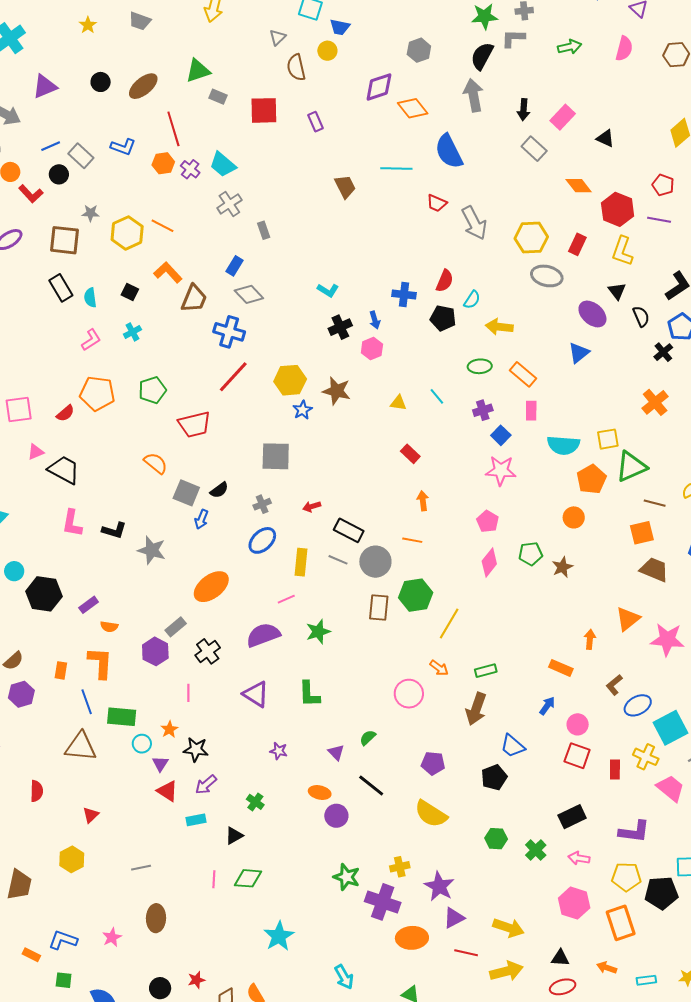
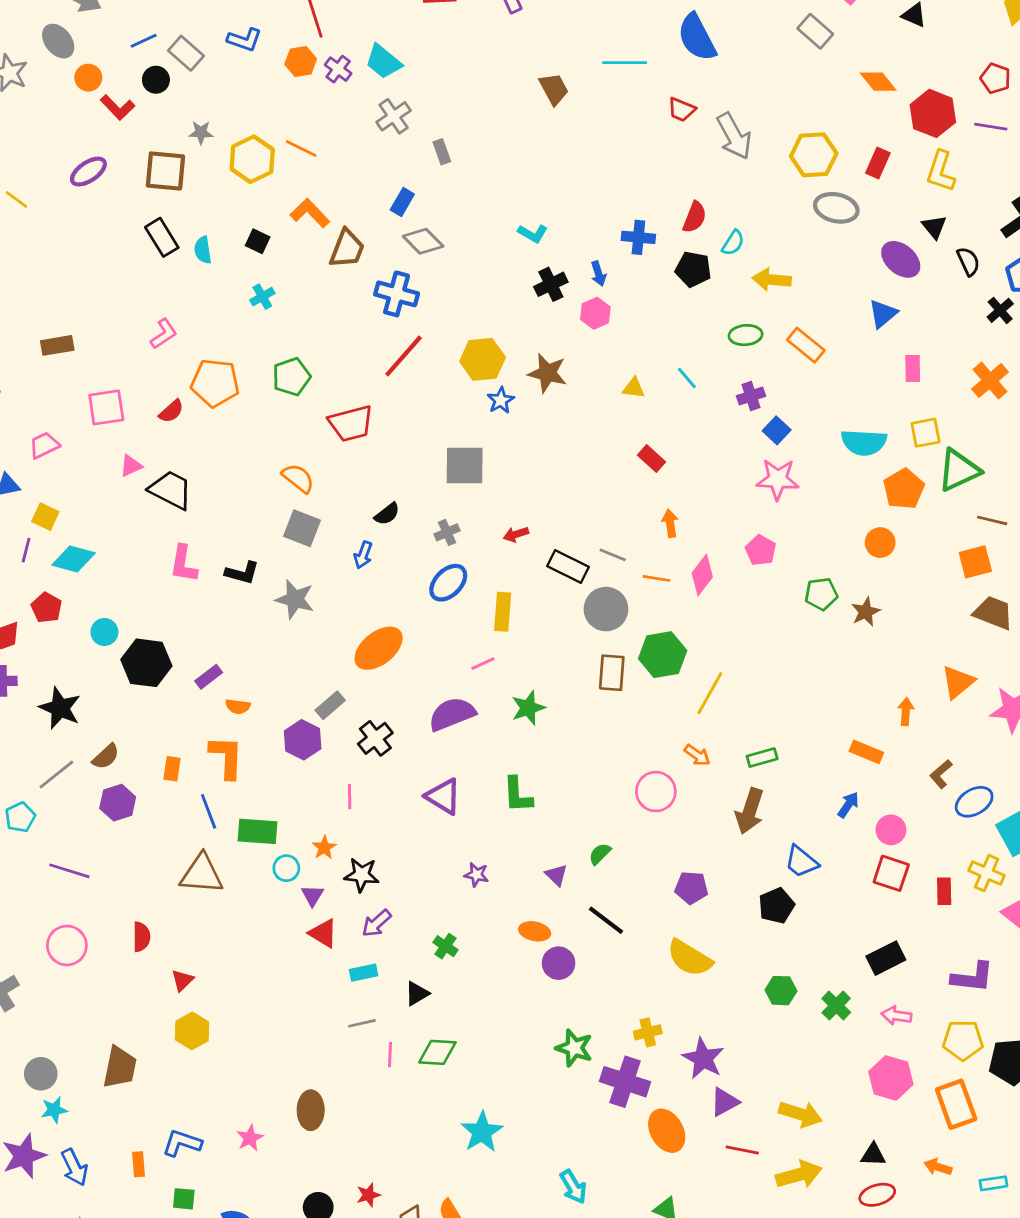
pink L-shape: (91, 340) -> (164, 334), moved
pink rectangle: (531, 411) -> (913, 369), moved
gray square: (186, 493) -> (302, 528), moved
gray line: (338, 560) -> (613, 555), moved
pink diamond: (489, 562) -> (702, 575), moved
red triangle: (91, 815) -> (182, 980), moved
gray line: (141, 868) -> (362, 1023), moved
orange ellipse: (412, 938) -> (667, 1131), turned 64
orange rectangle: (31, 955) -> (139, 1164), turned 60

